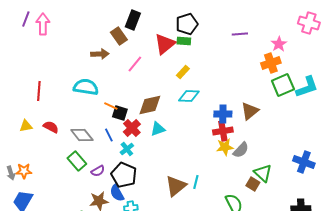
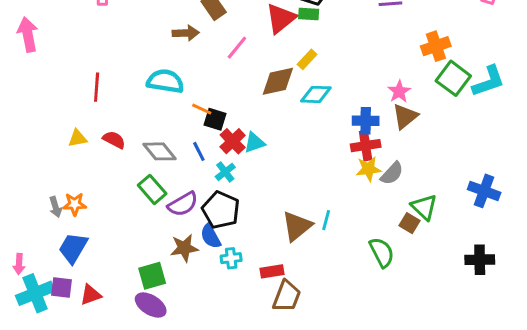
pink star: (279, 44) -> (399, 91), moved
green square: (283, 85) -> (453, 78), turned -30
brown diamond: (150, 105) -> (278, 81), moved
cyan triangle: (158, 129) -> (254, 143), moved
purple semicircle: (98, 171) -> (183, 204), size x1.5

